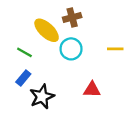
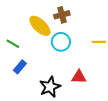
green line: (24, 52) -> (13, 44), moved
black star: (42, 97) -> (50, 87), moved

